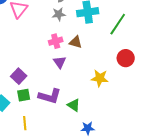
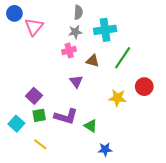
green line: (118, 24) -> (123, 58), moved
pink cross: (56, 41) -> (69, 50), moved
red circle: (126, 58) -> (144, 87), moved
yellow line: (25, 123) -> (40, 144), turned -48

